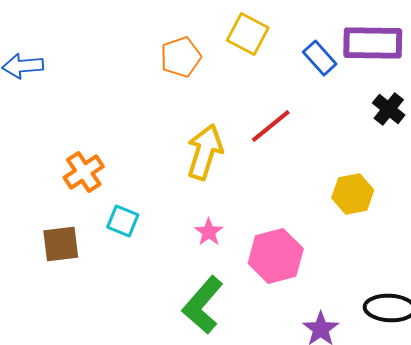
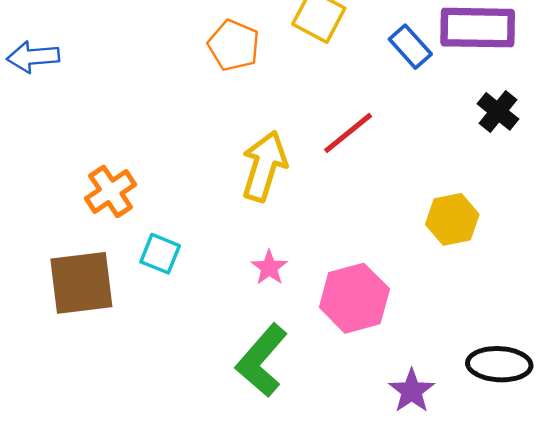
orange pentagon: (181, 57) -> (234, 45), turned -30
brown square: (61, 244) -> (81, 283), size x1.4

